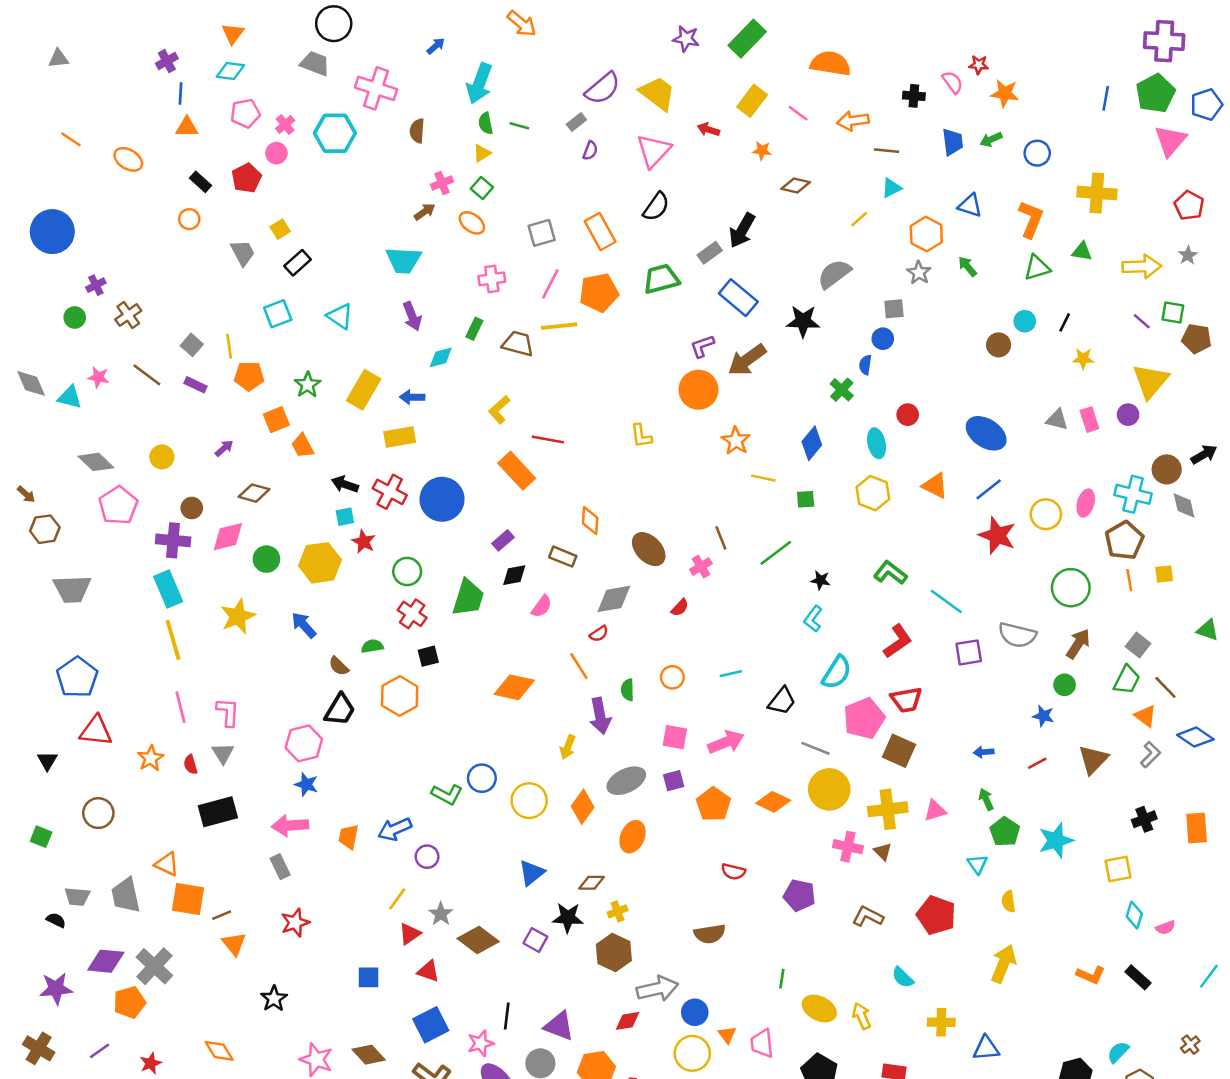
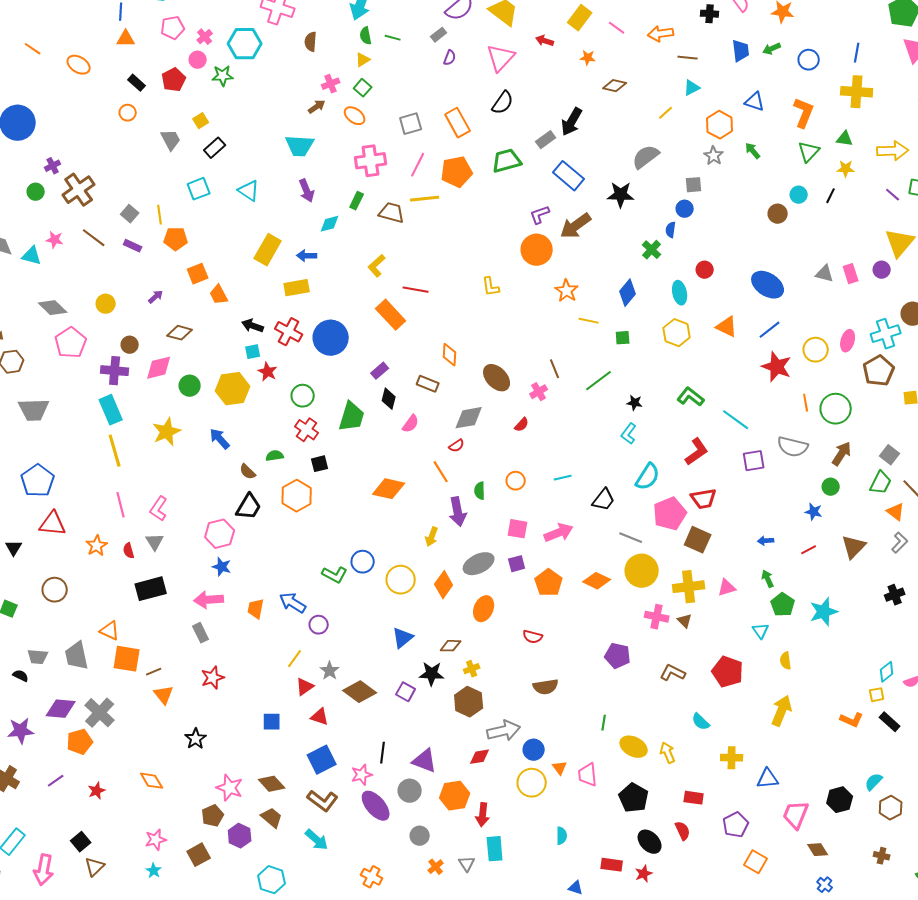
blue line: (1106, 98) -> (857, 53), moved
green triangle: (1037, 268) -> (809, 152), turned -30
pink cross: (492, 279) -> (371, 161), size x1.4
brown cross: (128, 315) -> (79, 190), size x1.5
yellow star: (1083, 359) -> (846, 169), moved
green star: (308, 385) -> (223, 76), moved, turned 30
cyan cross: (1133, 494) -> (886, 334), turned -32
black diamond: (514, 575) -> (389, 399), turned -65
orange line: (1129, 580) -> (806, 403), moved
pink L-shape: (228, 712) -> (159, 509), turned -150
blue arrow: (395, 829) -> (293, 603), turned 56
yellow square: (1118, 869) -> (877, 695), moved, size x0.7
red semicircle: (733, 872) -> (533, 637), moved
cyan diamond: (1134, 915) -> (887, 672), turned 35

